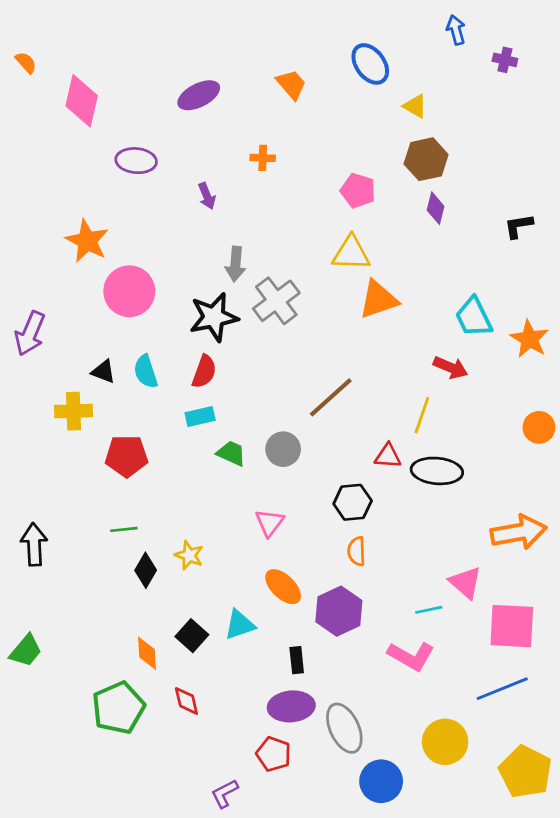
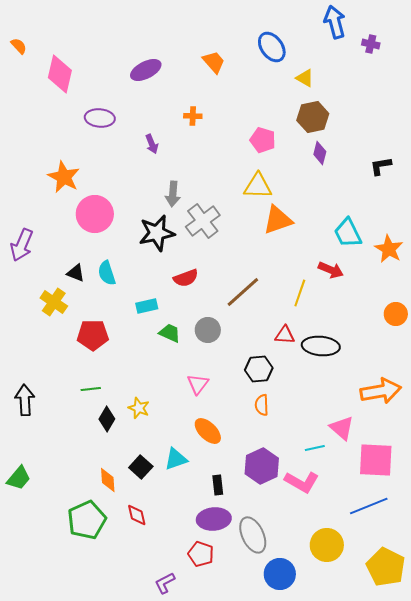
blue arrow: (456, 30) -> (335, 22), size x1.5
red semicircle: (204, 372) -> (186, 278), moved, turned 50
yellow cross: (73, 411) -> (54, 302), turned 36
yellow line: (422, 415) -> (300, 293), moved
purple hexagon: (339, 611) -> (262, 466), moved

